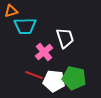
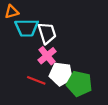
white trapezoid: (65, 38) -> (47, 33), moved
white pentagon: (54, 81) -> (61, 74), moved

